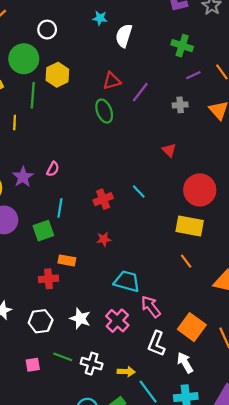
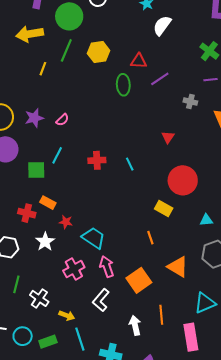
yellow hexagon: (57, 75) -> (99, 52), moved
yellow rectangle: (190, 226) -> (164, 209), size x0.7
red star: (104, 239) -> (66, 222), moved
white star: (80, 319) -> (45, 242), moved
orange square: (192, 327) -> (139, 280), moved
green line: (63, 357) -> (16, 284), turned 66
white arrow: (185, 363) -> (135, 325), moved

